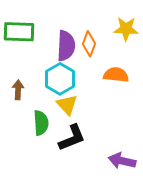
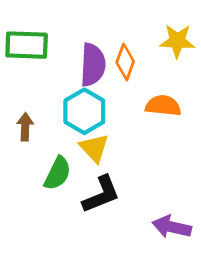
green semicircle: (41, 123) -> (58, 173), turned 30

